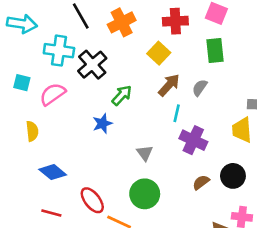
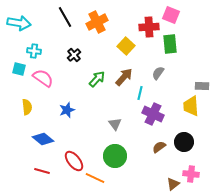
red cross: (175, 21) -> (149, 27), moved
cyan cross: (59, 51) -> (34, 51), moved, size x0.6
black cross: (92, 65) -> (74, 55), size x0.6
brown arrow: (169, 85) -> (124, 77), moved
pink semicircle: (53, 94) -> (43, 78), turned 70
blue star: (102, 123) -> (67, 110), moved

